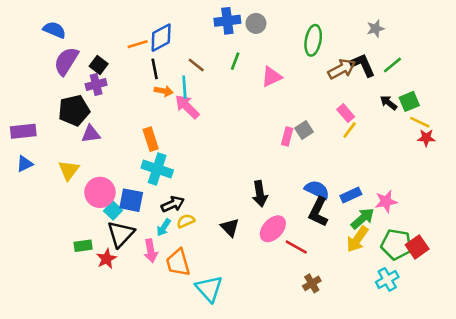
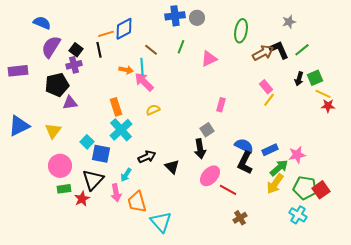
black line: (155, 69) -> (99, 50), moved
black arrow: (389, 103) -> (299, 79), turned -112
gray square: (304, 130) -> (207, 130), moved
purple rectangle: (23, 131) -> (18, 71), moved
blue triangle: (25, 164) -> (19, 126), size x1.6
cyan cross: (157, 169) -> (121, 130), turned 30
pink circle: (100, 192) -> (60, 166), moved
black arrow: (173, 204) -> (147, 157), moved
cyan square: (113, 211) -> (87, 142), moved
yellow semicircle: (186, 221) -> (153, 110), moved
black triangle: (230, 227) -> (172, 167), moved
cyan cross: (387, 279) -> (298, 215), turned -30

